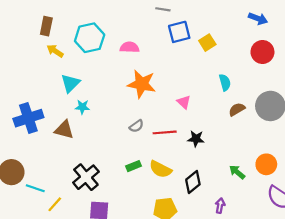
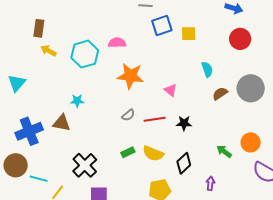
cyan hexagon: (90, 38) -> (85, 54), moved
yellow square: (207, 43) -> (189, 34), turned 35
cyan triangle: (70, 83) -> (17, 83), moved
blue cross: (28, 118) -> (29, 131), moved

